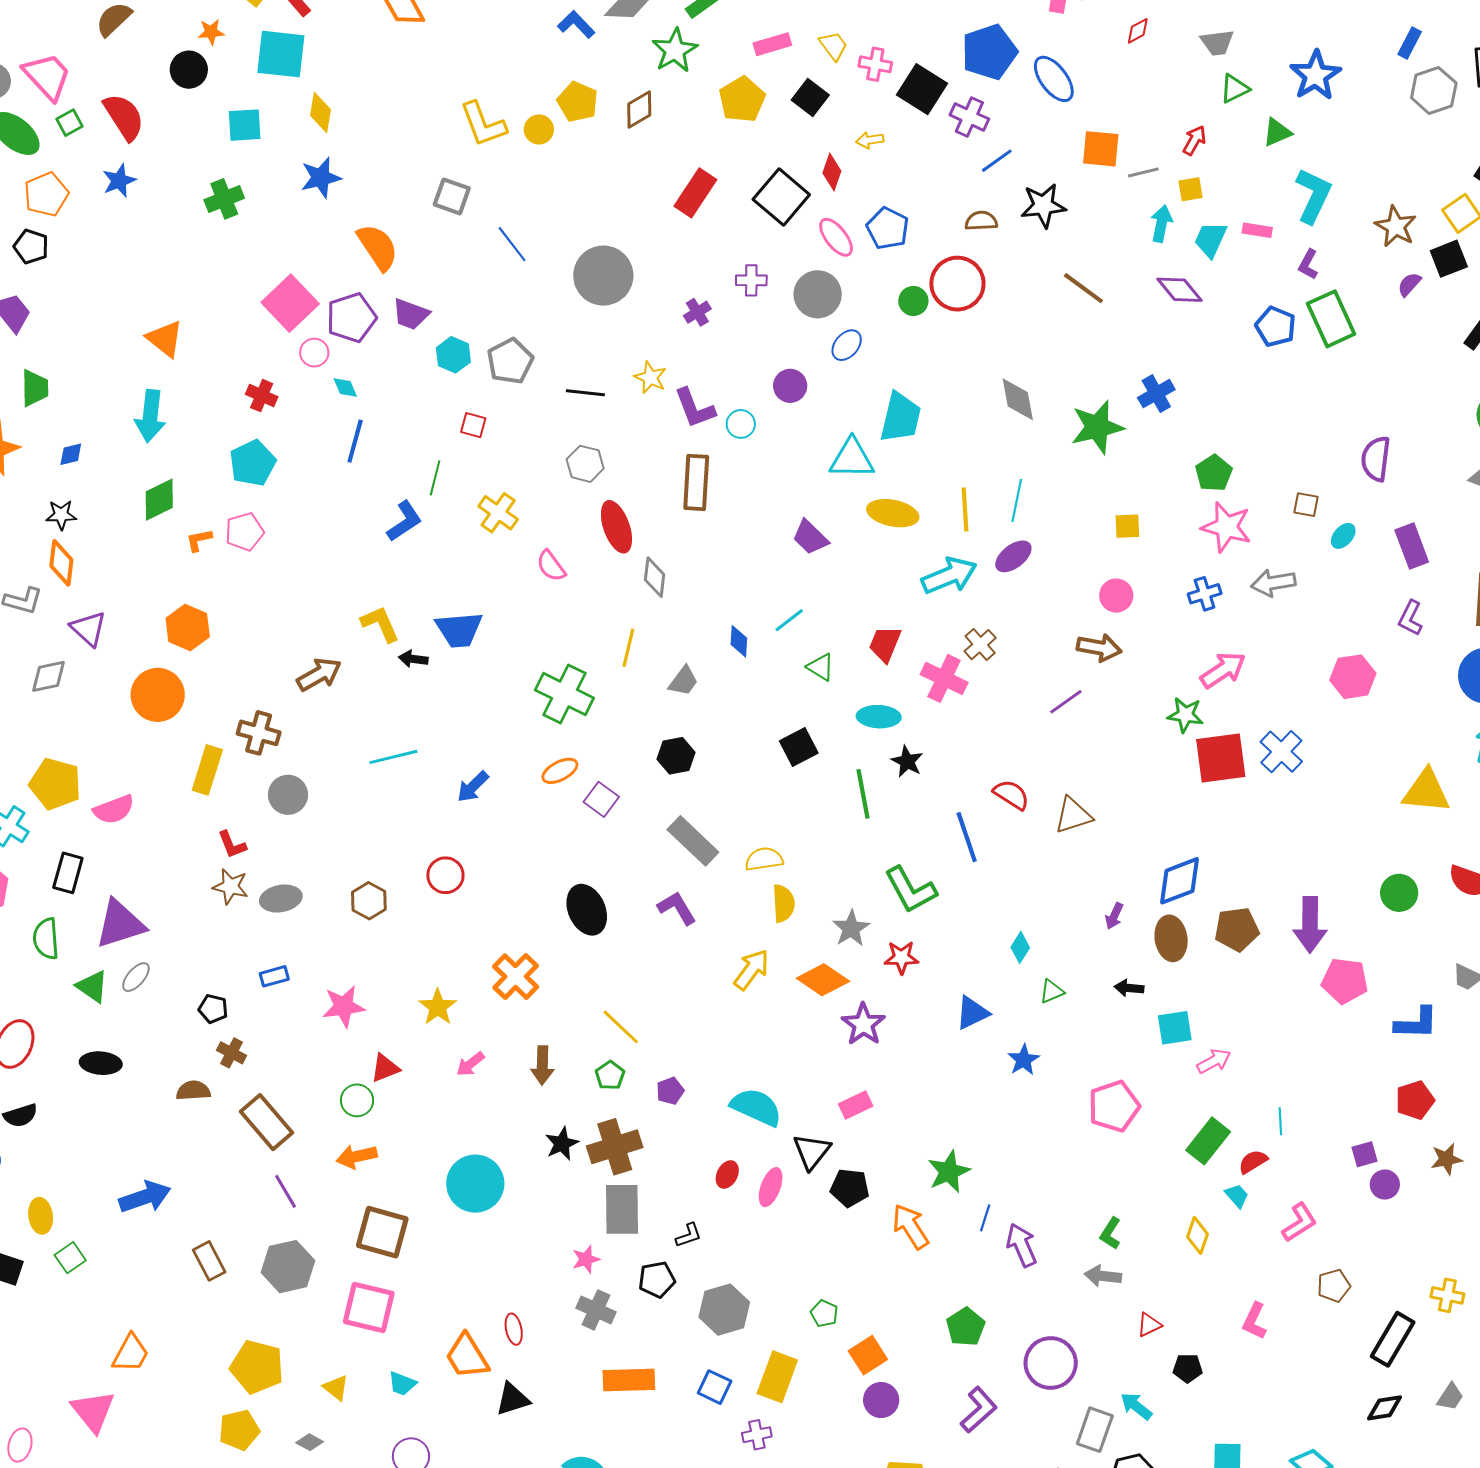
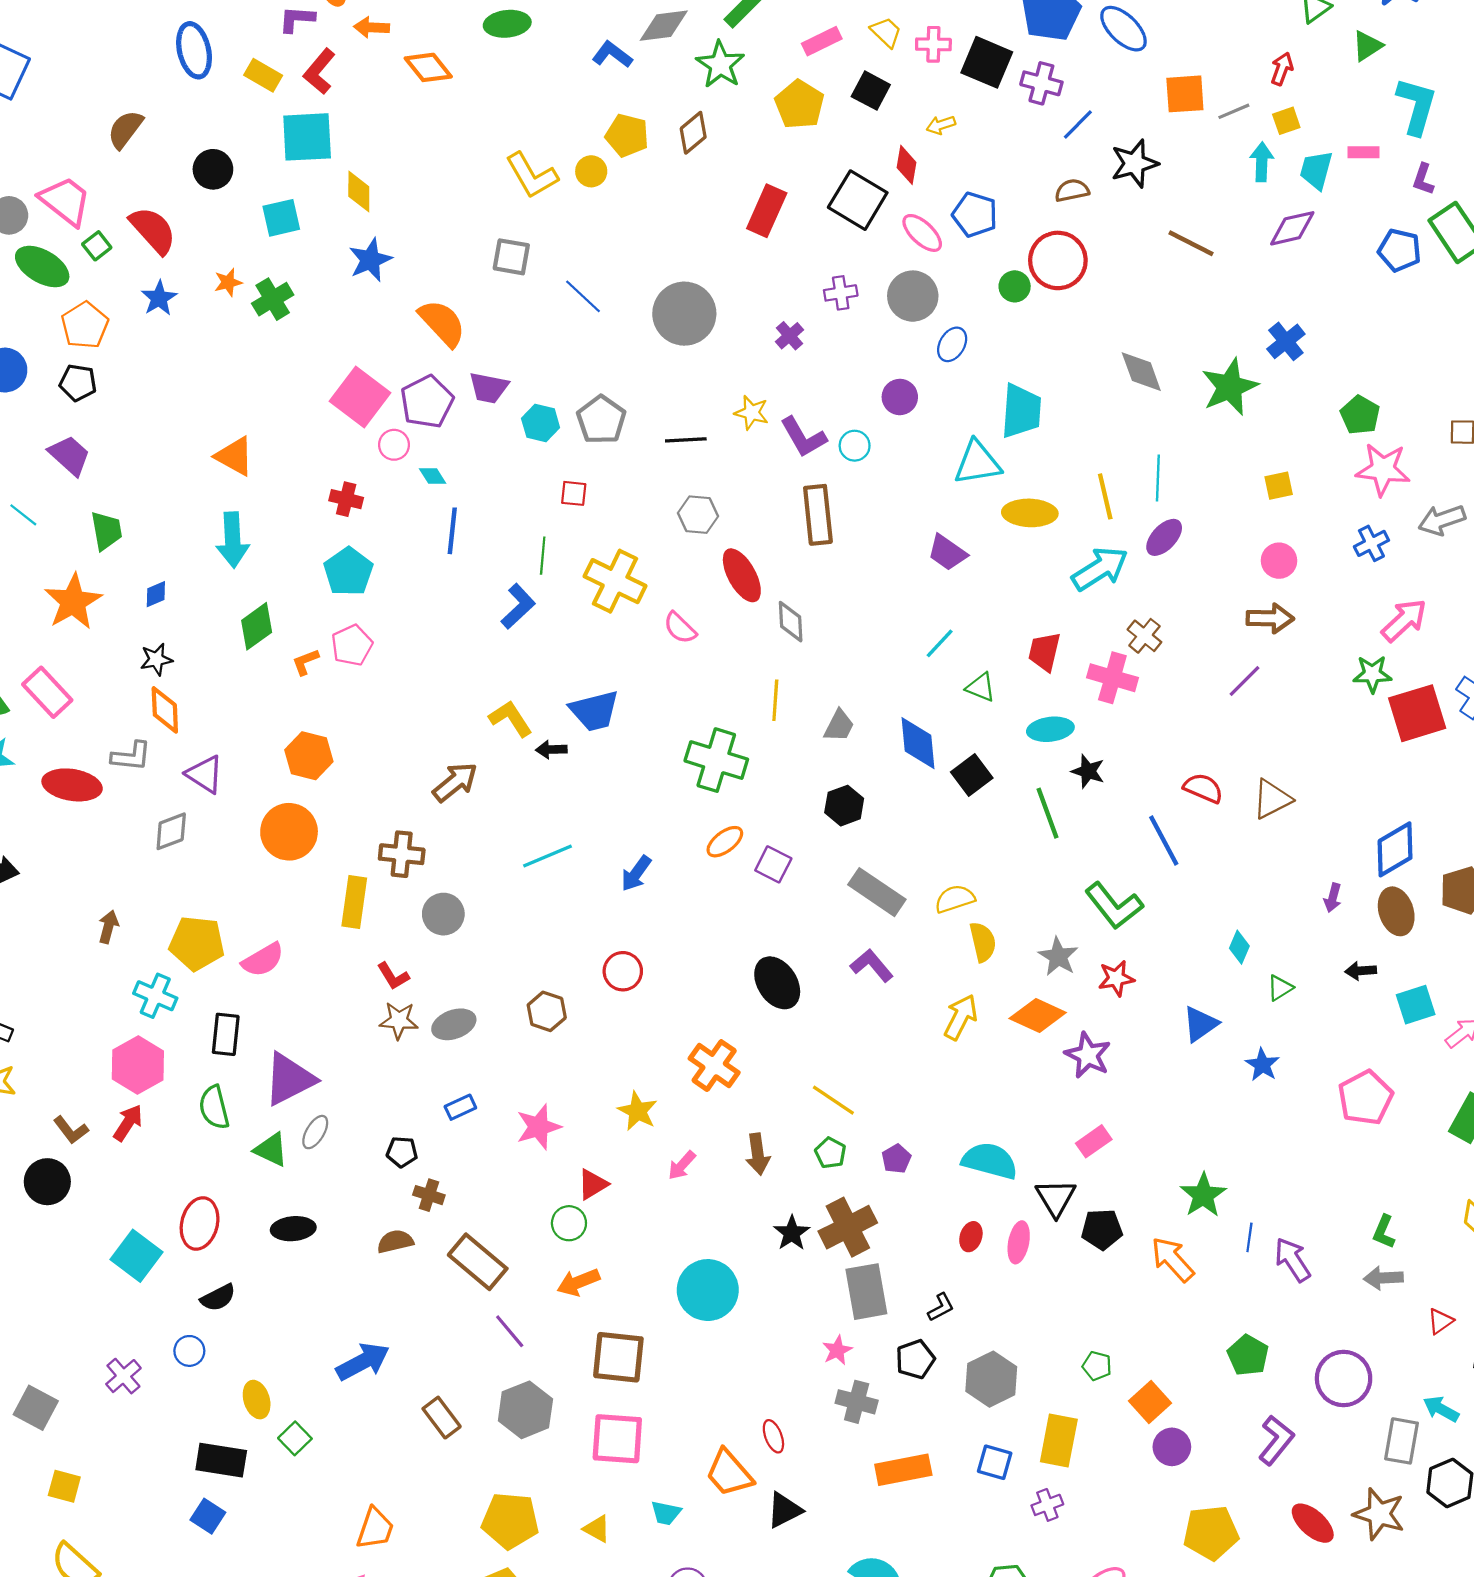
orange star: (211, 32) -> (228, 282), moved
purple diamond: (1180, 290) -> (1292, 228), turned -54
yellow cross: (498, 513) -> (615, 581), size x1.4
blue diamond: (739, 641) -> (918, 743), moved, size x1.6

